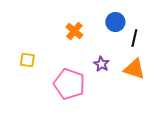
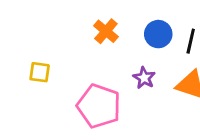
blue circle: (115, 22) -> (158, 34), moved

